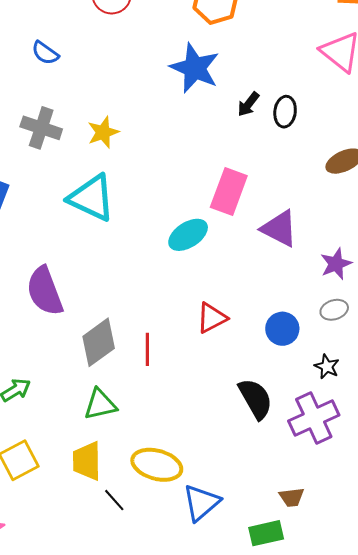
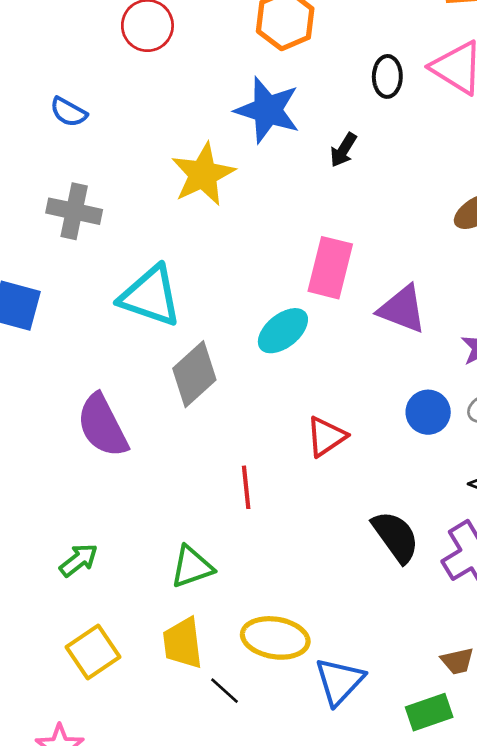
black ellipse: (285, 112) -> (387, 76), moved
yellow star: (103, 132) -> (203, 174), moved, size x1.5
blue circle: (282, 329) -> (428, 412), moved
gray diamond: (99, 342) -> (194, 374), moved

